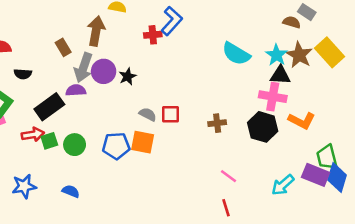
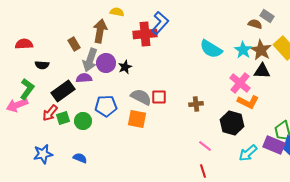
red cross: (153, 35) -> (145, 34), size x1.6
black triangle: (280, 75) -> (262, 71), moved
pink cross: (273, 97) -> (240, 83), turned 30
gray semicircle: (148, 114) -> (141, 97), size x1.5
orange L-shape: (302, 121) -> (248, 102), moved
black hexagon: (263, 127) -> (232, 123), moved
red arrow: (33, 134) -> (50, 113), turned 138
blue pentagon: (116, 146) -> (106, 106), moved

